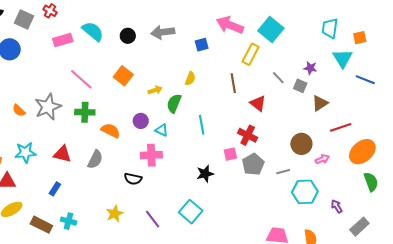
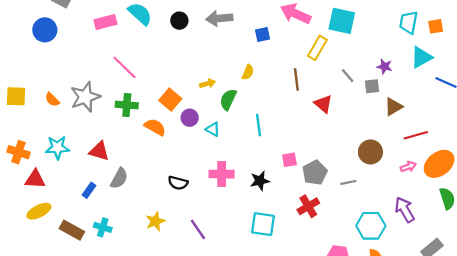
cyan square: (271, 30) -> (342, 21), turned -30
orange square: (360, 38) -> (436, 26), moved
cyan triangle: (343, 58) -> (421, 57), turned 30
orange square: (123, 76) -> (170, 100), moved
gray square: (300, 86) -> (372, 86), turned -32
red cross: (248, 135) -> (308, 206), moved, turned 30
pink cross: (151, 155) -> (222, 174), moved
gray semicircle: (95, 159) -> (119, 178), moved
pink arrow: (322, 159) -> (408, 167), moved
cyan hexagon: (305, 192) -> (371, 226), moved
purple arrow: (337, 206) -> (405, 210), moved, size x1.6
cyan square: (191, 212) -> (263, 224), moved, turned -35

